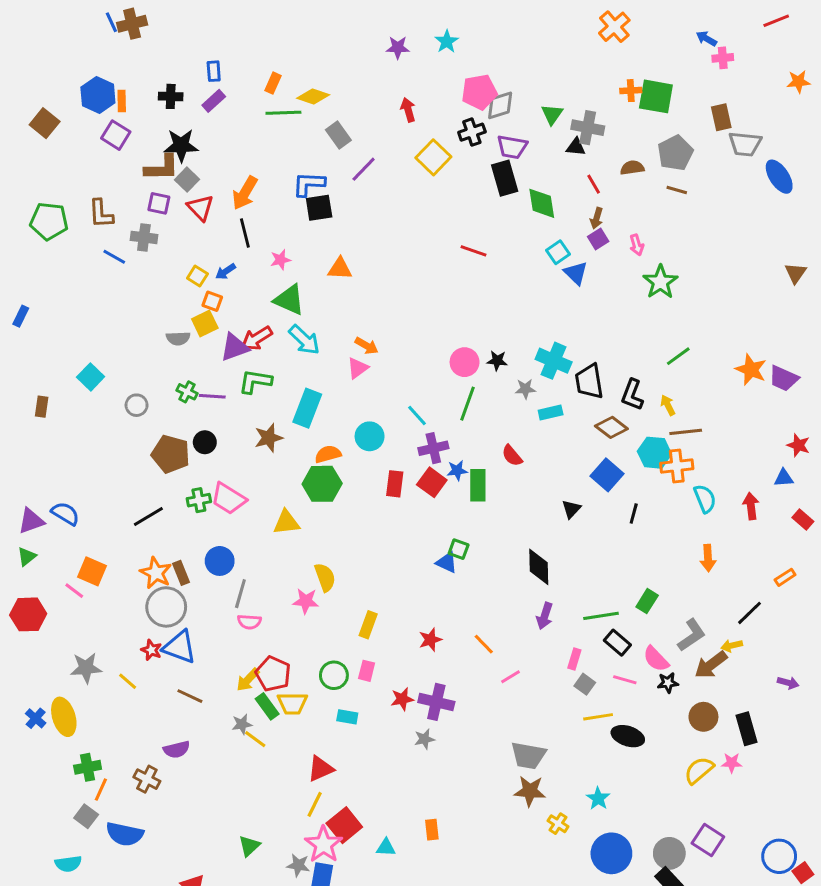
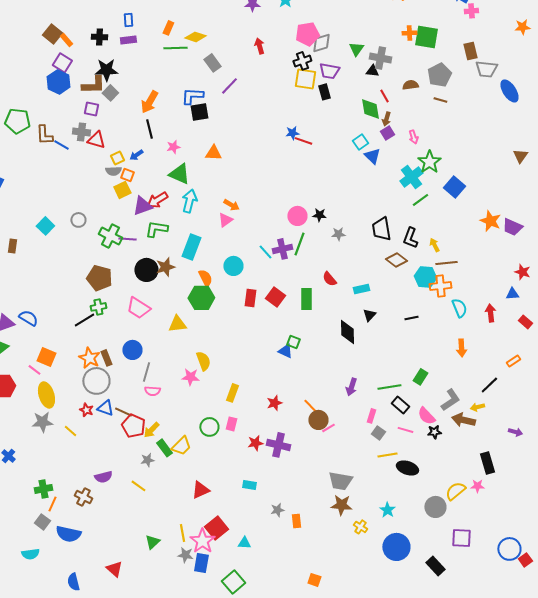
blue hexagon: (98, 95) -> (58, 82), moved
orange rectangle: (122, 101) -> (66, 40), turned -40
purple rectangle: (214, 101) -> (128, 40), turned 35
brown square: (45, 123) -> (52, 34), moved
yellow square: (433, 157) -> (305, 79), moved, turned -35
black rectangle: (505, 178) -> (324, 92), size x0.7
green diamond: (542, 203) -> (370, 109), moved
red triangle: (200, 208) -> (96, 140), moved, turned -30
brown L-shape: (101, 214) -> (44, 135), moved
yellow square: (197, 276) -> (117, 158), turned 32
gray semicircle: (178, 338) -> (113, 171), moved
cyan arrow: (304, 340) -> (189, 201), turned -120
green line: (678, 356) -> (420, 200), moved
cyan cross: (554, 361) -> (411, 177), moved, turned 30
green cross: (187, 392) -> (110, 236), size x1.6
gray circle: (137, 405) -> (78, 220), moved
cyan rectangle: (551, 413) -> (361, 289), moved
black circle: (205, 442) -> (146, 270), moved, size x1.5
purple cross: (433, 448) -> (282, 249), moved
orange semicircle: (328, 454) -> (205, 278), turned 78
blue star: (457, 470) -> (292, 133), moved
blue square: (607, 475) -> (454, 187), moved
green cross: (199, 500) -> (98, 307), moved
black line: (634, 513) -> (411, 318), turned 64
black diamond: (539, 567) -> (347, 332), moved
blue triangle: (180, 647) -> (105, 408), size x0.7
brown arrow: (711, 665) -> (463, 420), turned 50
red pentagon: (273, 674) -> (133, 426), moved
brown line: (190, 696) -> (123, 412), moved
yellow trapezoid: (292, 703) -> (181, 446), turned -45
yellow ellipse: (64, 717) -> (46, 395), moved
cyan rectangle: (347, 717) -> (249, 485), moved
brown circle: (703, 717) -> (318, 420), moved
yellow line: (255, 739) -> (138, 486), moved
gray star: (424, 739) -> (277, 510), moved
yellow line: (315, 804) -> (182, 533), moved, turned -36
orange rectangle: (432, 830) -> (296, 521), moved
purple square: (708, 840) -> (461, 538), turned -30
gray circle: (669, 853) -> (435, 507), moved

